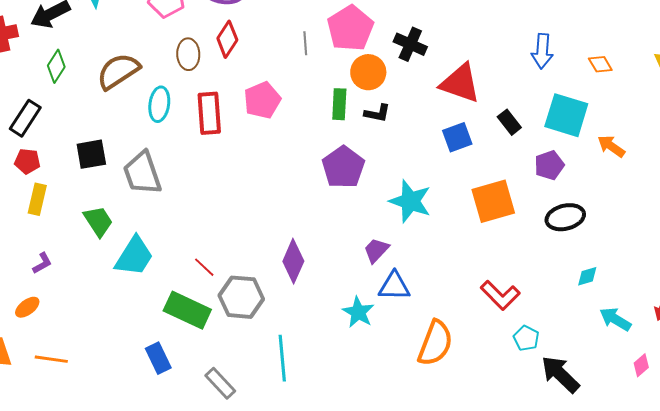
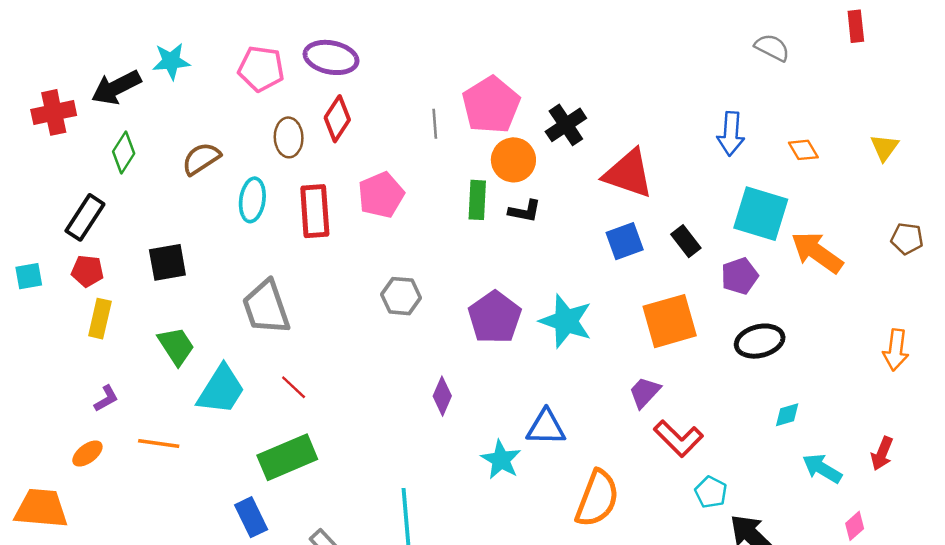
black cross: (410, 44) -> (566, 125), turned 32
brown semicircle: (118, 71) -> (201, 159), size x0.7
black rectangle: (509, 122) -> (686, 241), moved
orange arrow: (611, 146) -> (817, 252), size x1.5
purple pentagon: (343, 167) -> (495, 317), moved
gray trapezoid: (142, 173) -> (266, 307), moved
purple trapezoid: (376, 250) -> (645, 392), moved
purple diamond: (293, 261) -> (442, 396), moved, size x0.7
red line: (204, 267) -> (294, 387), moved
gray hexagon: (241, 297) -> (401, 296), moved, size x0.7
green rectangle: (187, 310) -> (287, 457), turned -48
orange line: (51, 359) -> (159, 444), moved

